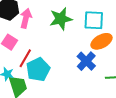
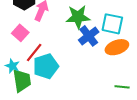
blue cross: (86, 61) -> (89, 36), moved

